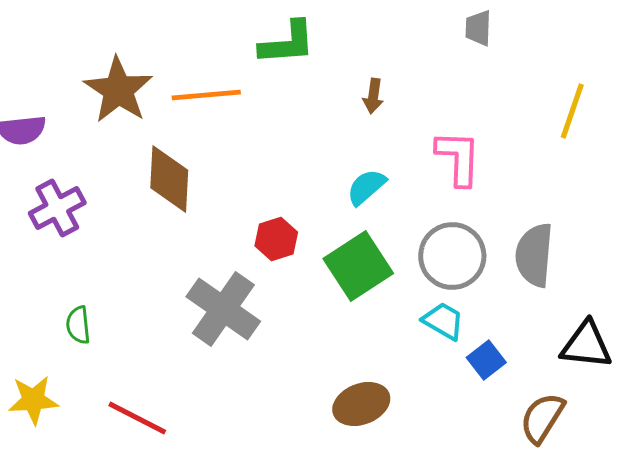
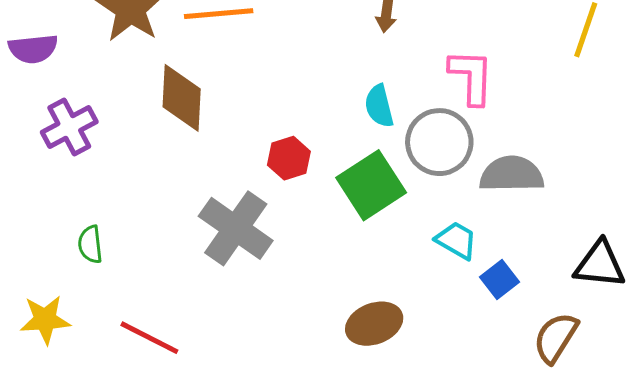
cyan semicircle: (366, 187) -> (379, 106), turned -63
gray semicircle: (534, 255) -> (512, 174), moved, turned 84
gray circle: (452, 256) -> (439, 142), moved

